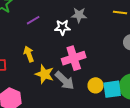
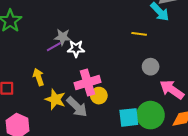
gray star: (79, 15) -> (63, 37), moved
purple line: (33, 20) -> (54, 47), moved
yellow circle: (96, 85) -> (99, 96), moved

